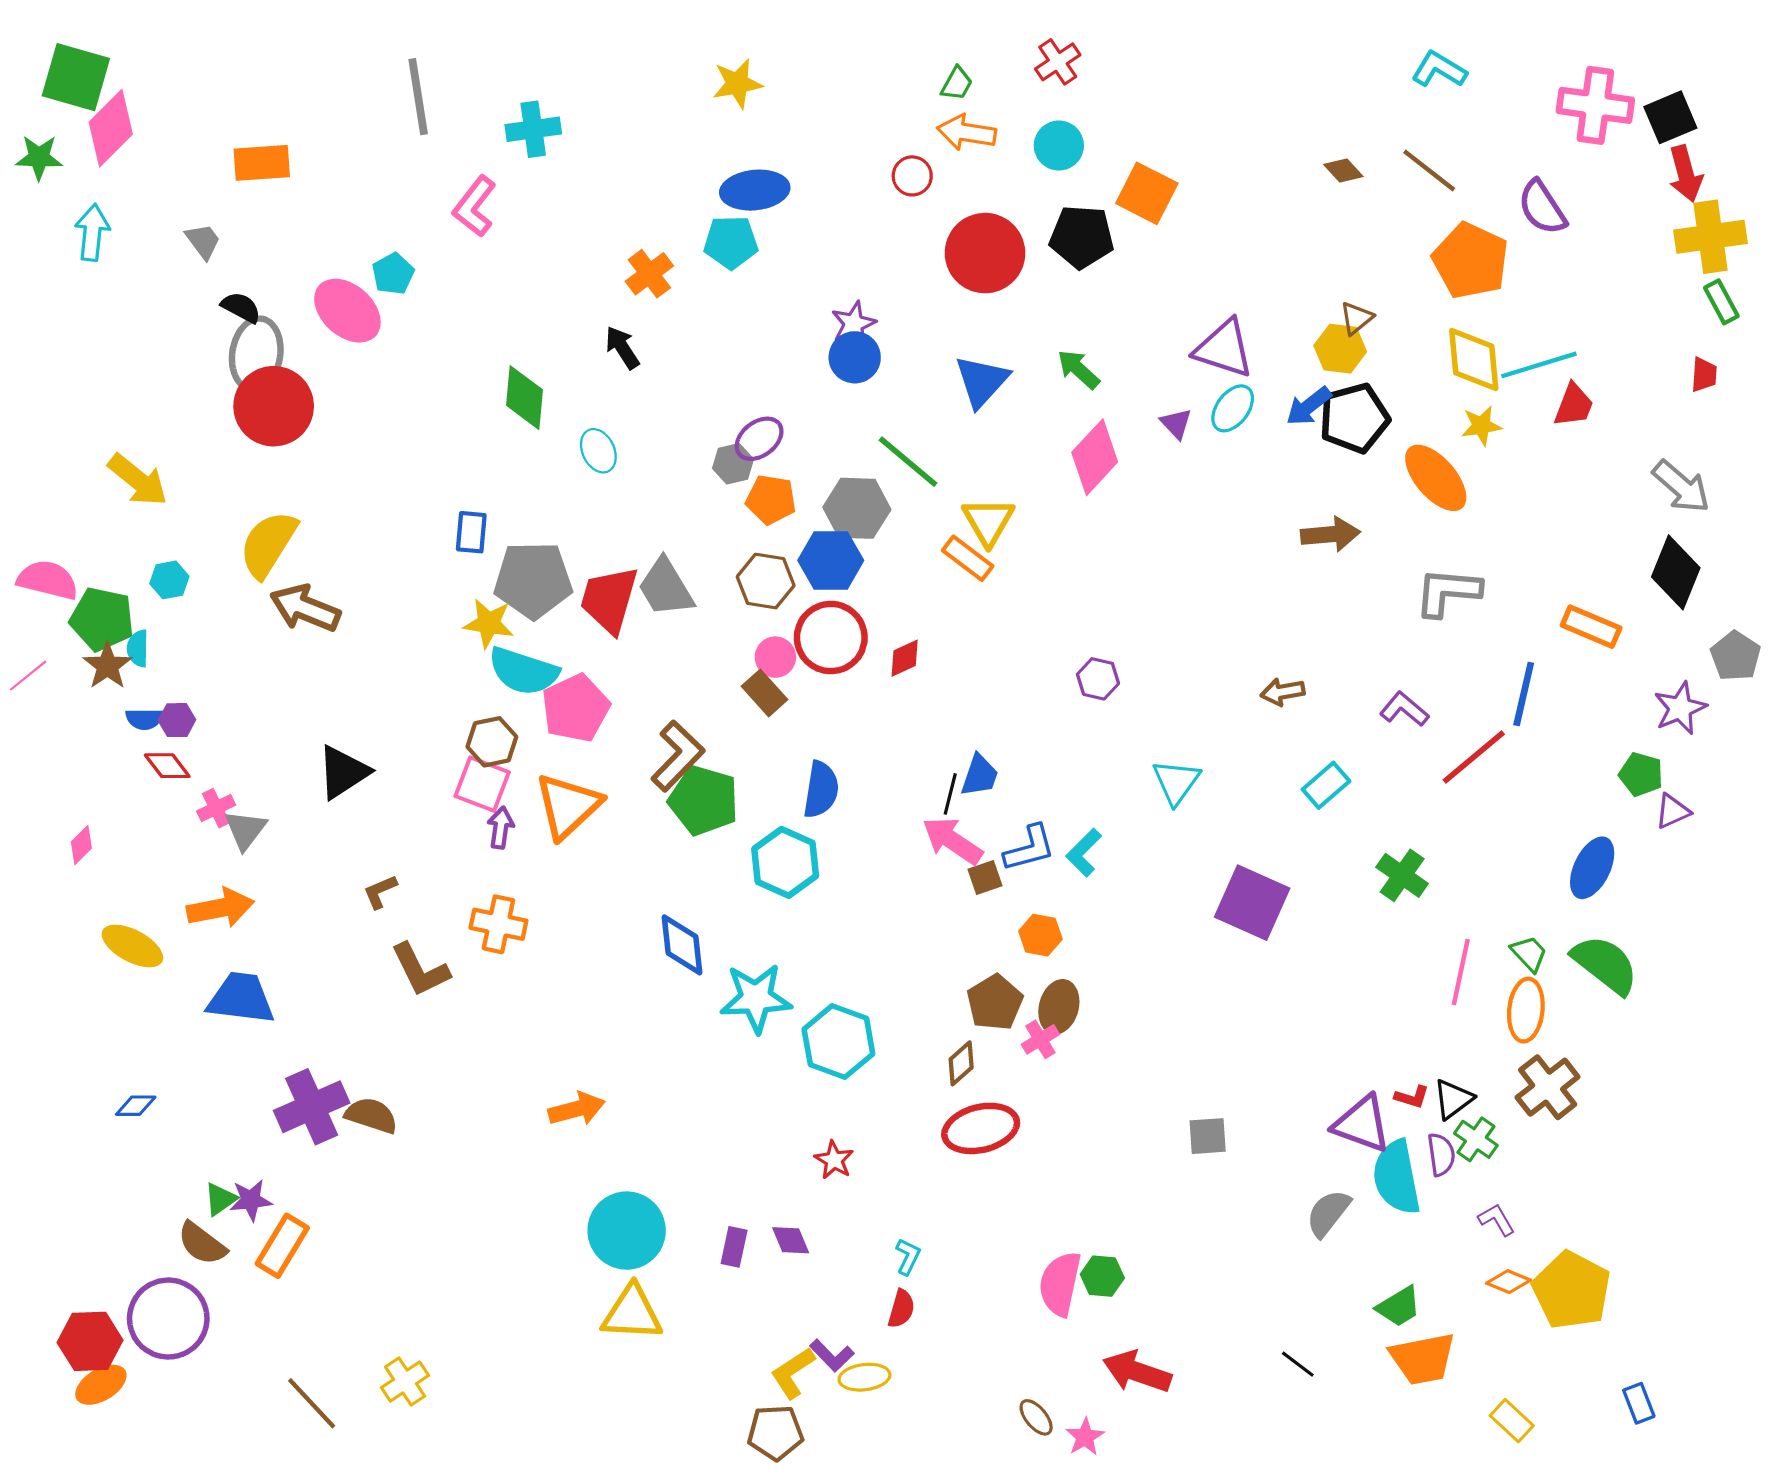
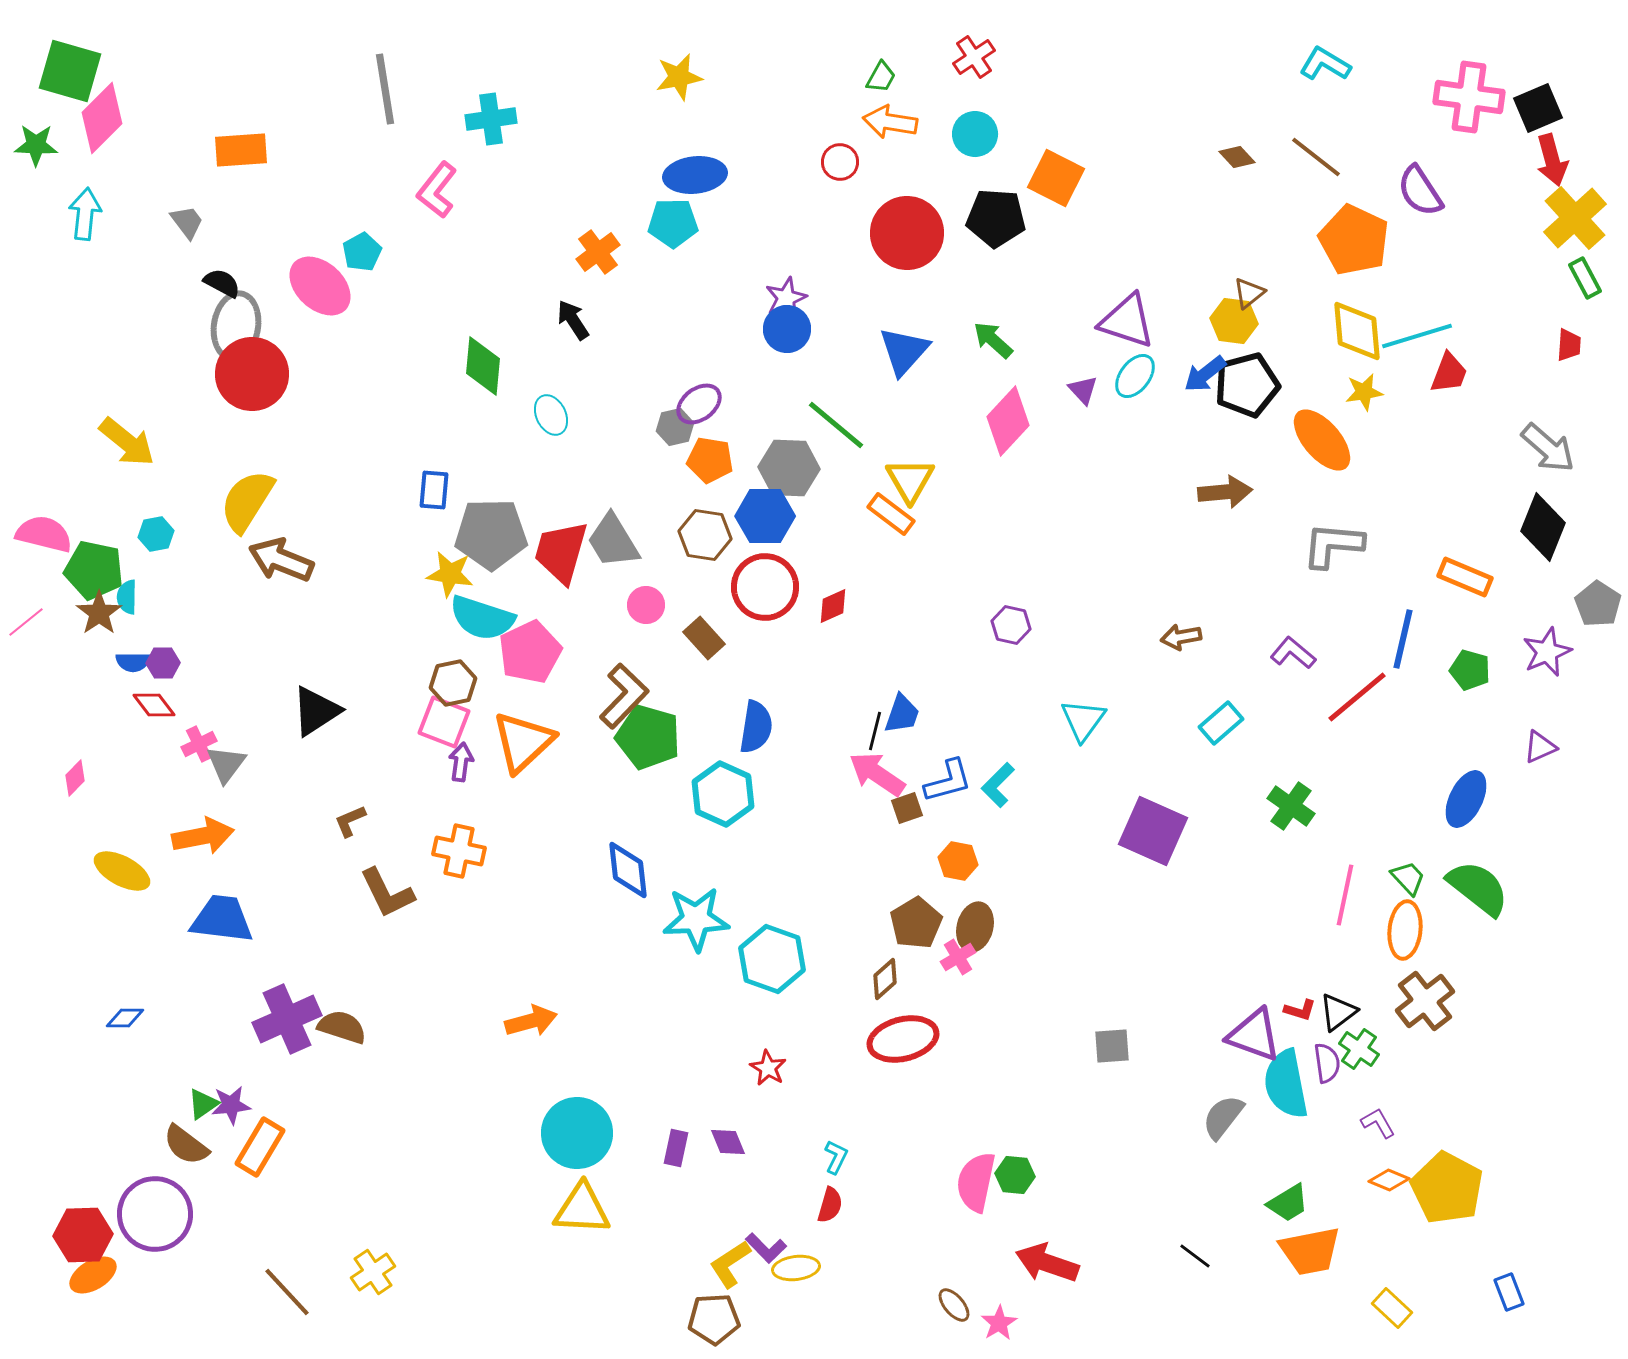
yellow cross: (1711, 237) -> (1575, 218), turned -34
pink circle: (775, 657) -> (646, 605), moved
green pentagon: (1641, 774) -> (1470, 670), moved

